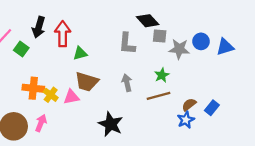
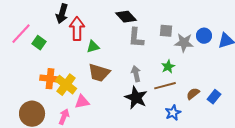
black diamond: (148, 21) -> (126, 17), moved
black arrow: (39, 27) -> (62, 14), moved
yellow cross: (51, 95) -> (66, 85), size x1.5
pink triangle: (71, 97) -> (82, 102), moved
blue star: (186, 120) -> (173, 113), moved
pink arrow: (41, 123) -> (64, 117), moved
black star: (111, 124) -> (136, 98), moved

